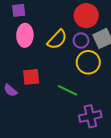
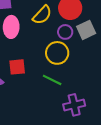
yellow semicircle: (57, 39) -> (42, 15), moved
yellow circle: (88, 62) -> (57, 53), moved

